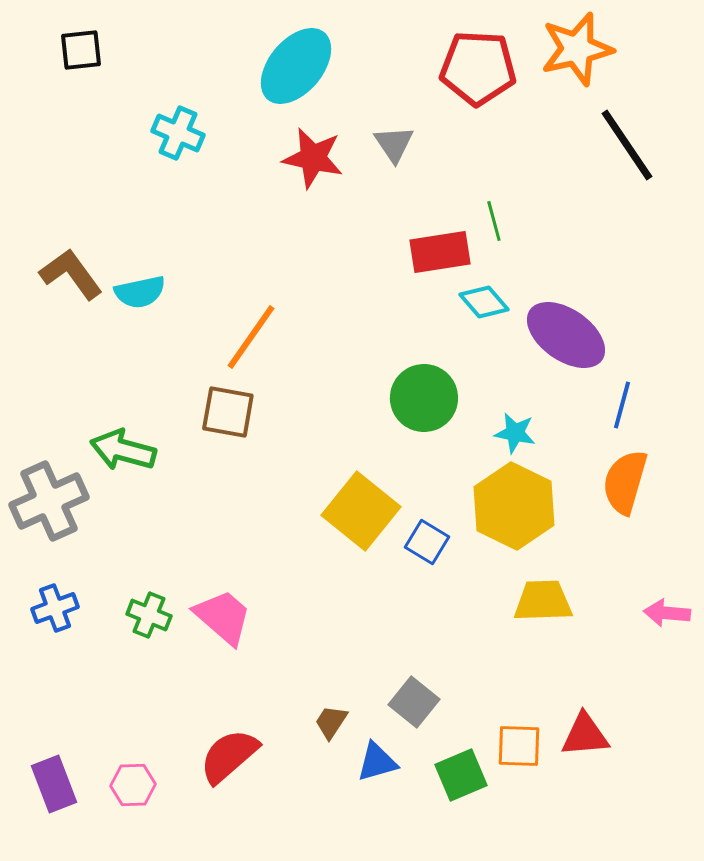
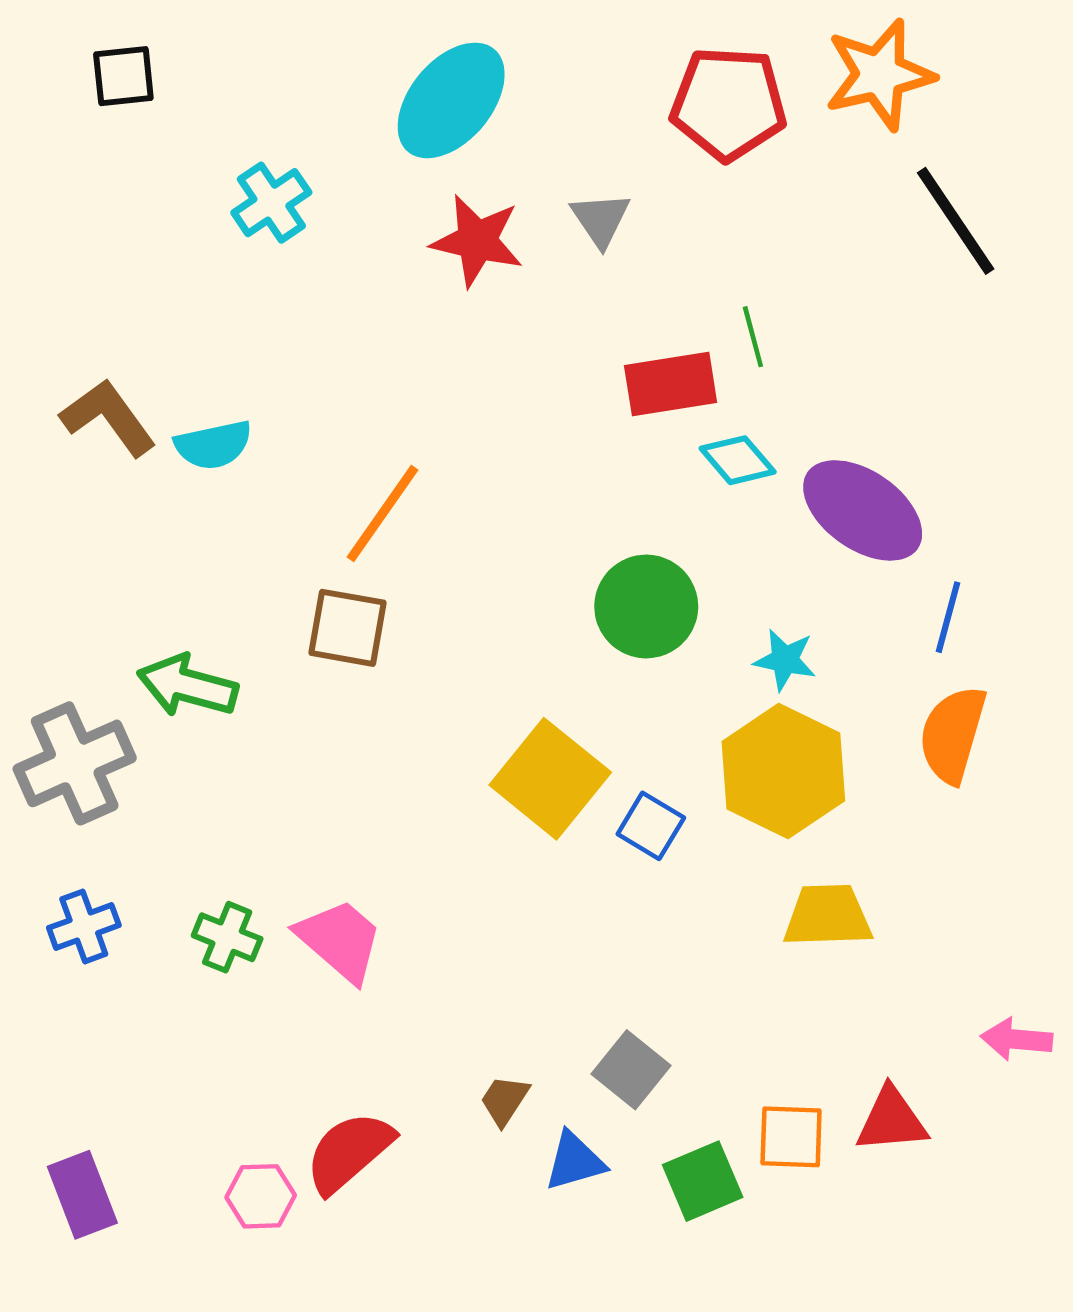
cyan cross: (178, 133) -> (271, 203), turned 33
pink arrow: (667, 613) -> (1017, 1039), moved
pink hexagon: (133, 785) -> (261, 1196), moved

